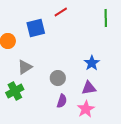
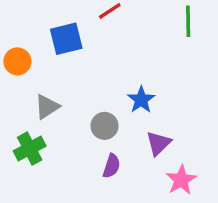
blue star: (92, 63) -> (141, 100), moved
purple triangle: (89, 88) -> (159, 143), turned -35
pink star: (86, 109) -> (181, 180), moved

